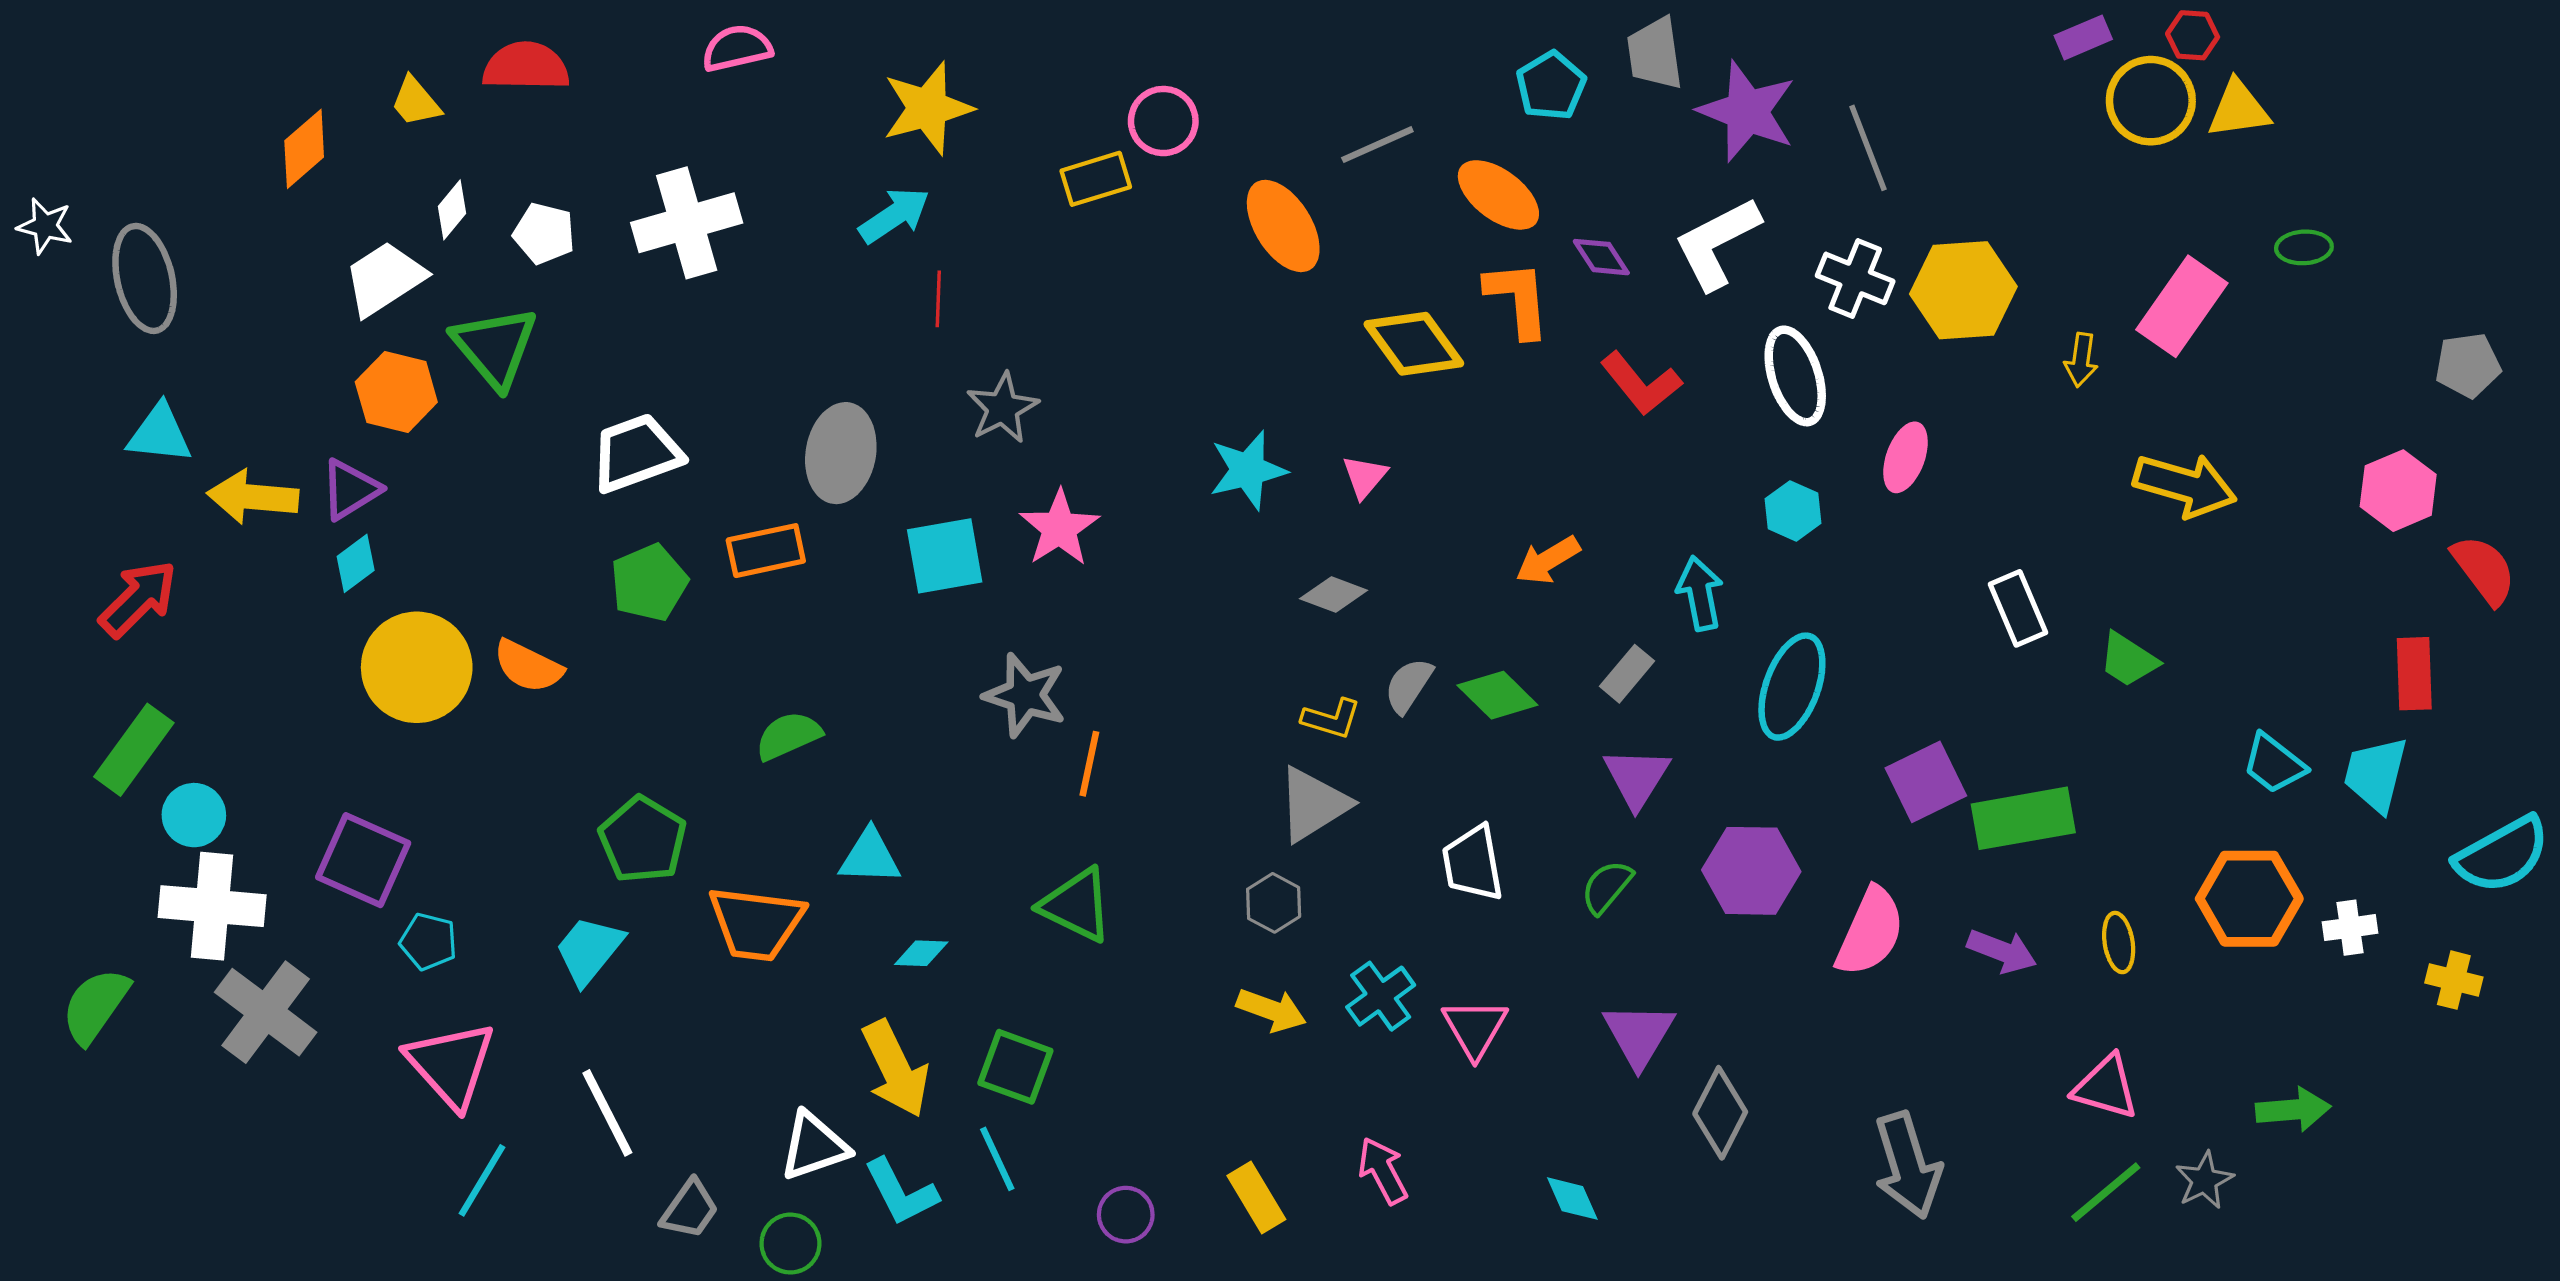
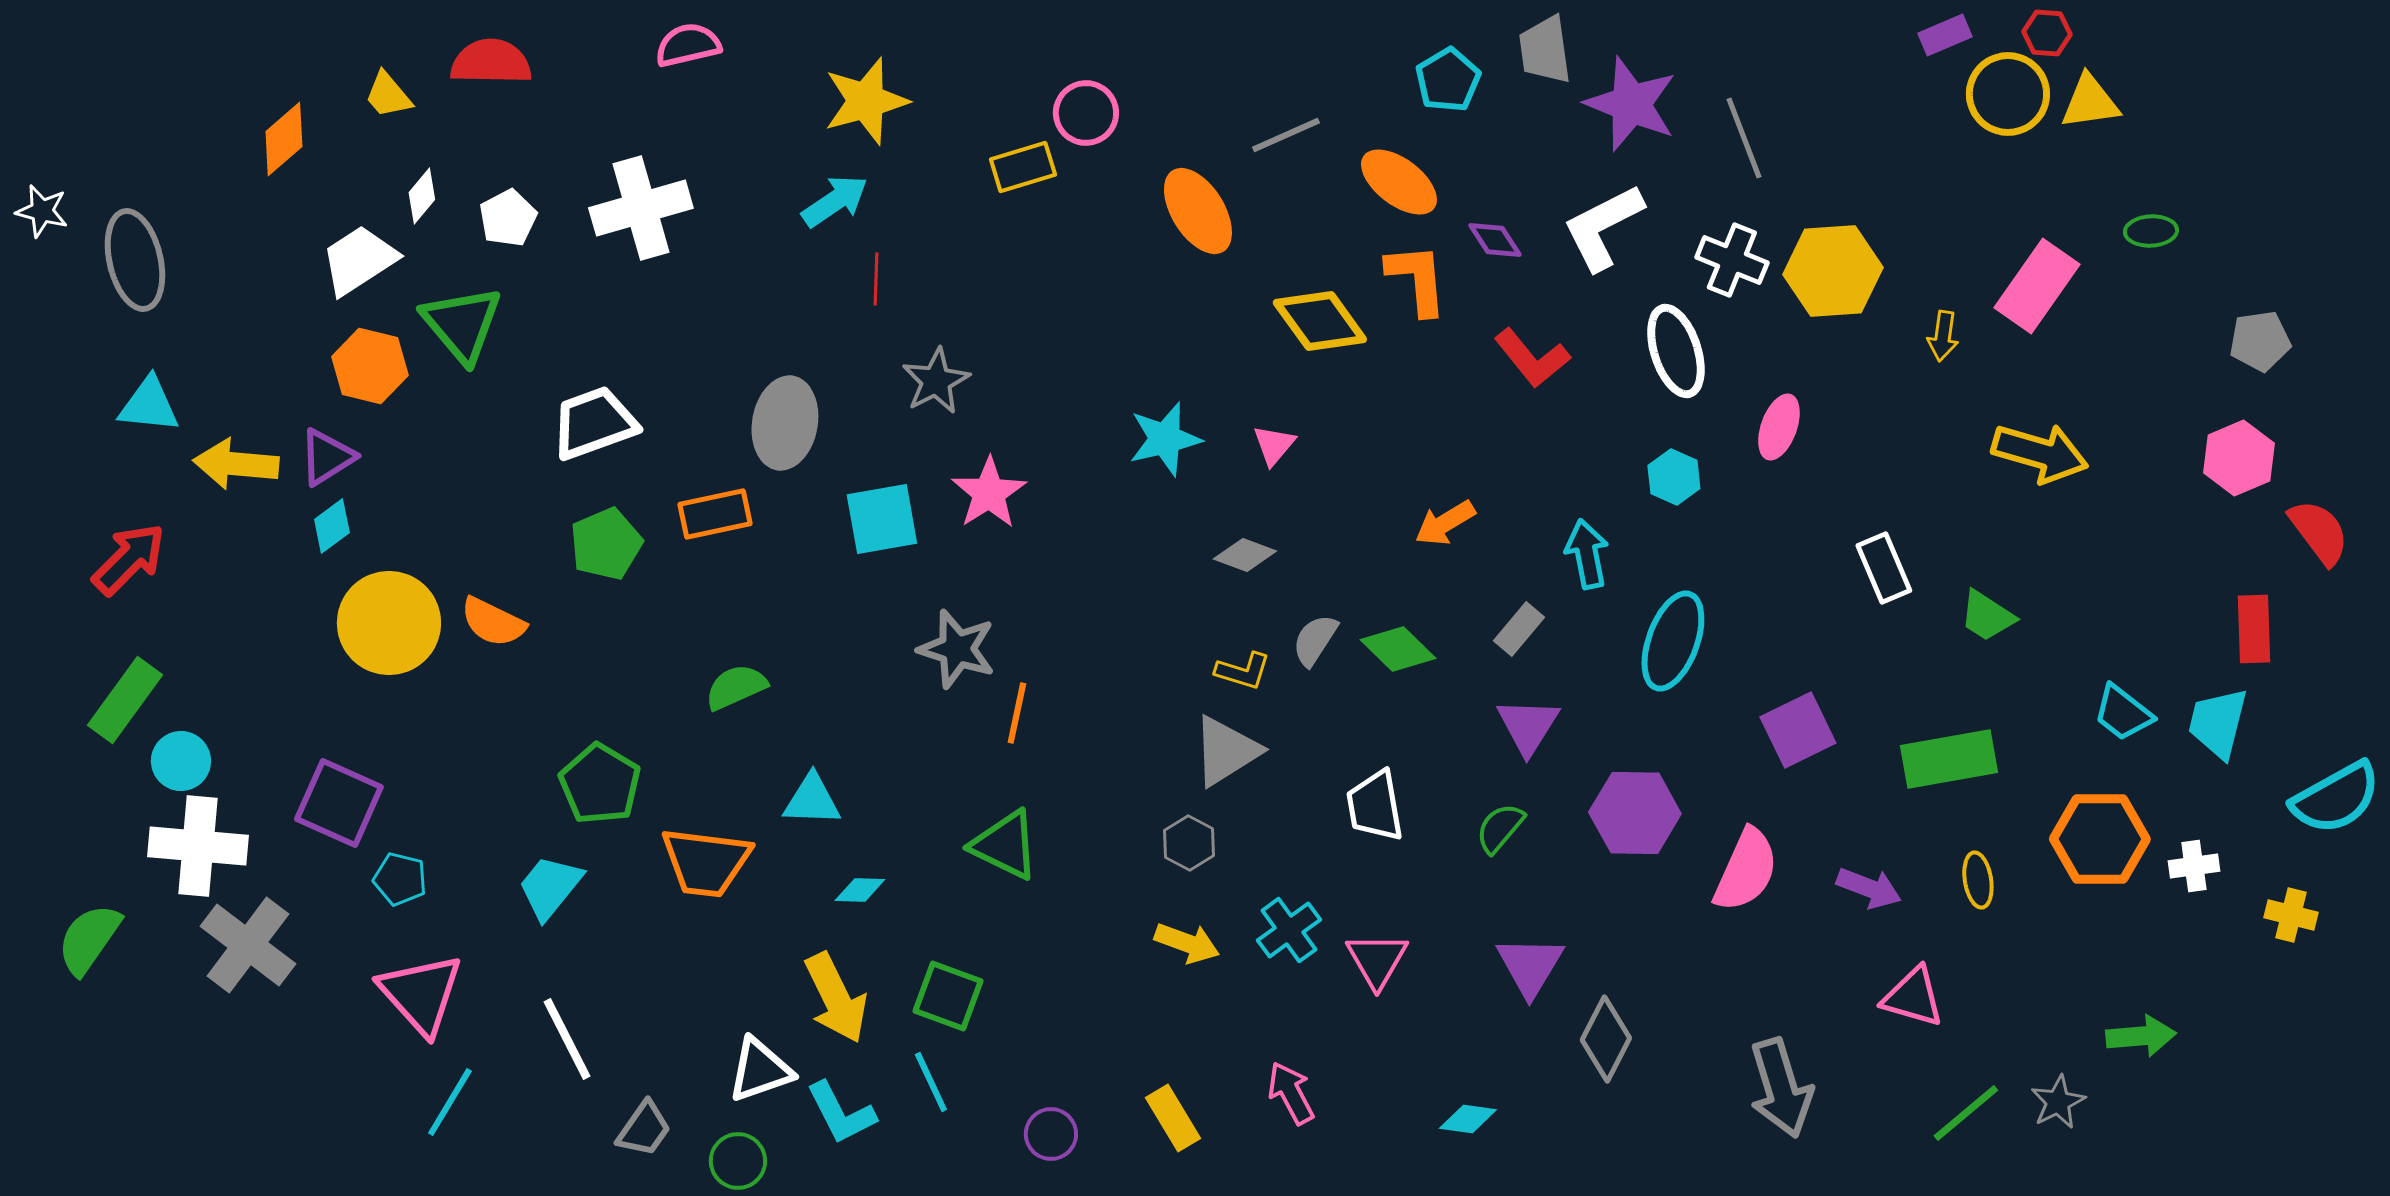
white pentagon: (544, 233) -> (508, 218), turned 30
gray pentagon: (2468, 365) -> (2260, 341), moved
green rectangle: (2023, 818) -> (1949, 759), moved
pink triangle: (2106, 1087) -> (1913, 997), moved
cyan diamond: (1572, 1199) -> (1468, 1119), turned -58

